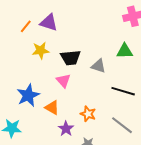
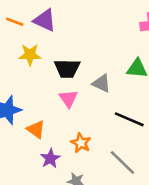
orange line: (26, 26) -> (15, 22), turned 64
pink triangle: (63, 81) -> (68, 99), moved

